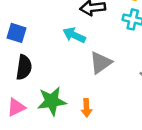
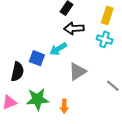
blue square: (17, 33) -> (37, 58), moved
cyan arrow: (74, 35) -> (58, 49), turned -60

